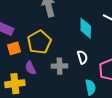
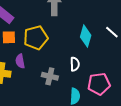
gray cross: (60, 66) -> (50, 76), moved

